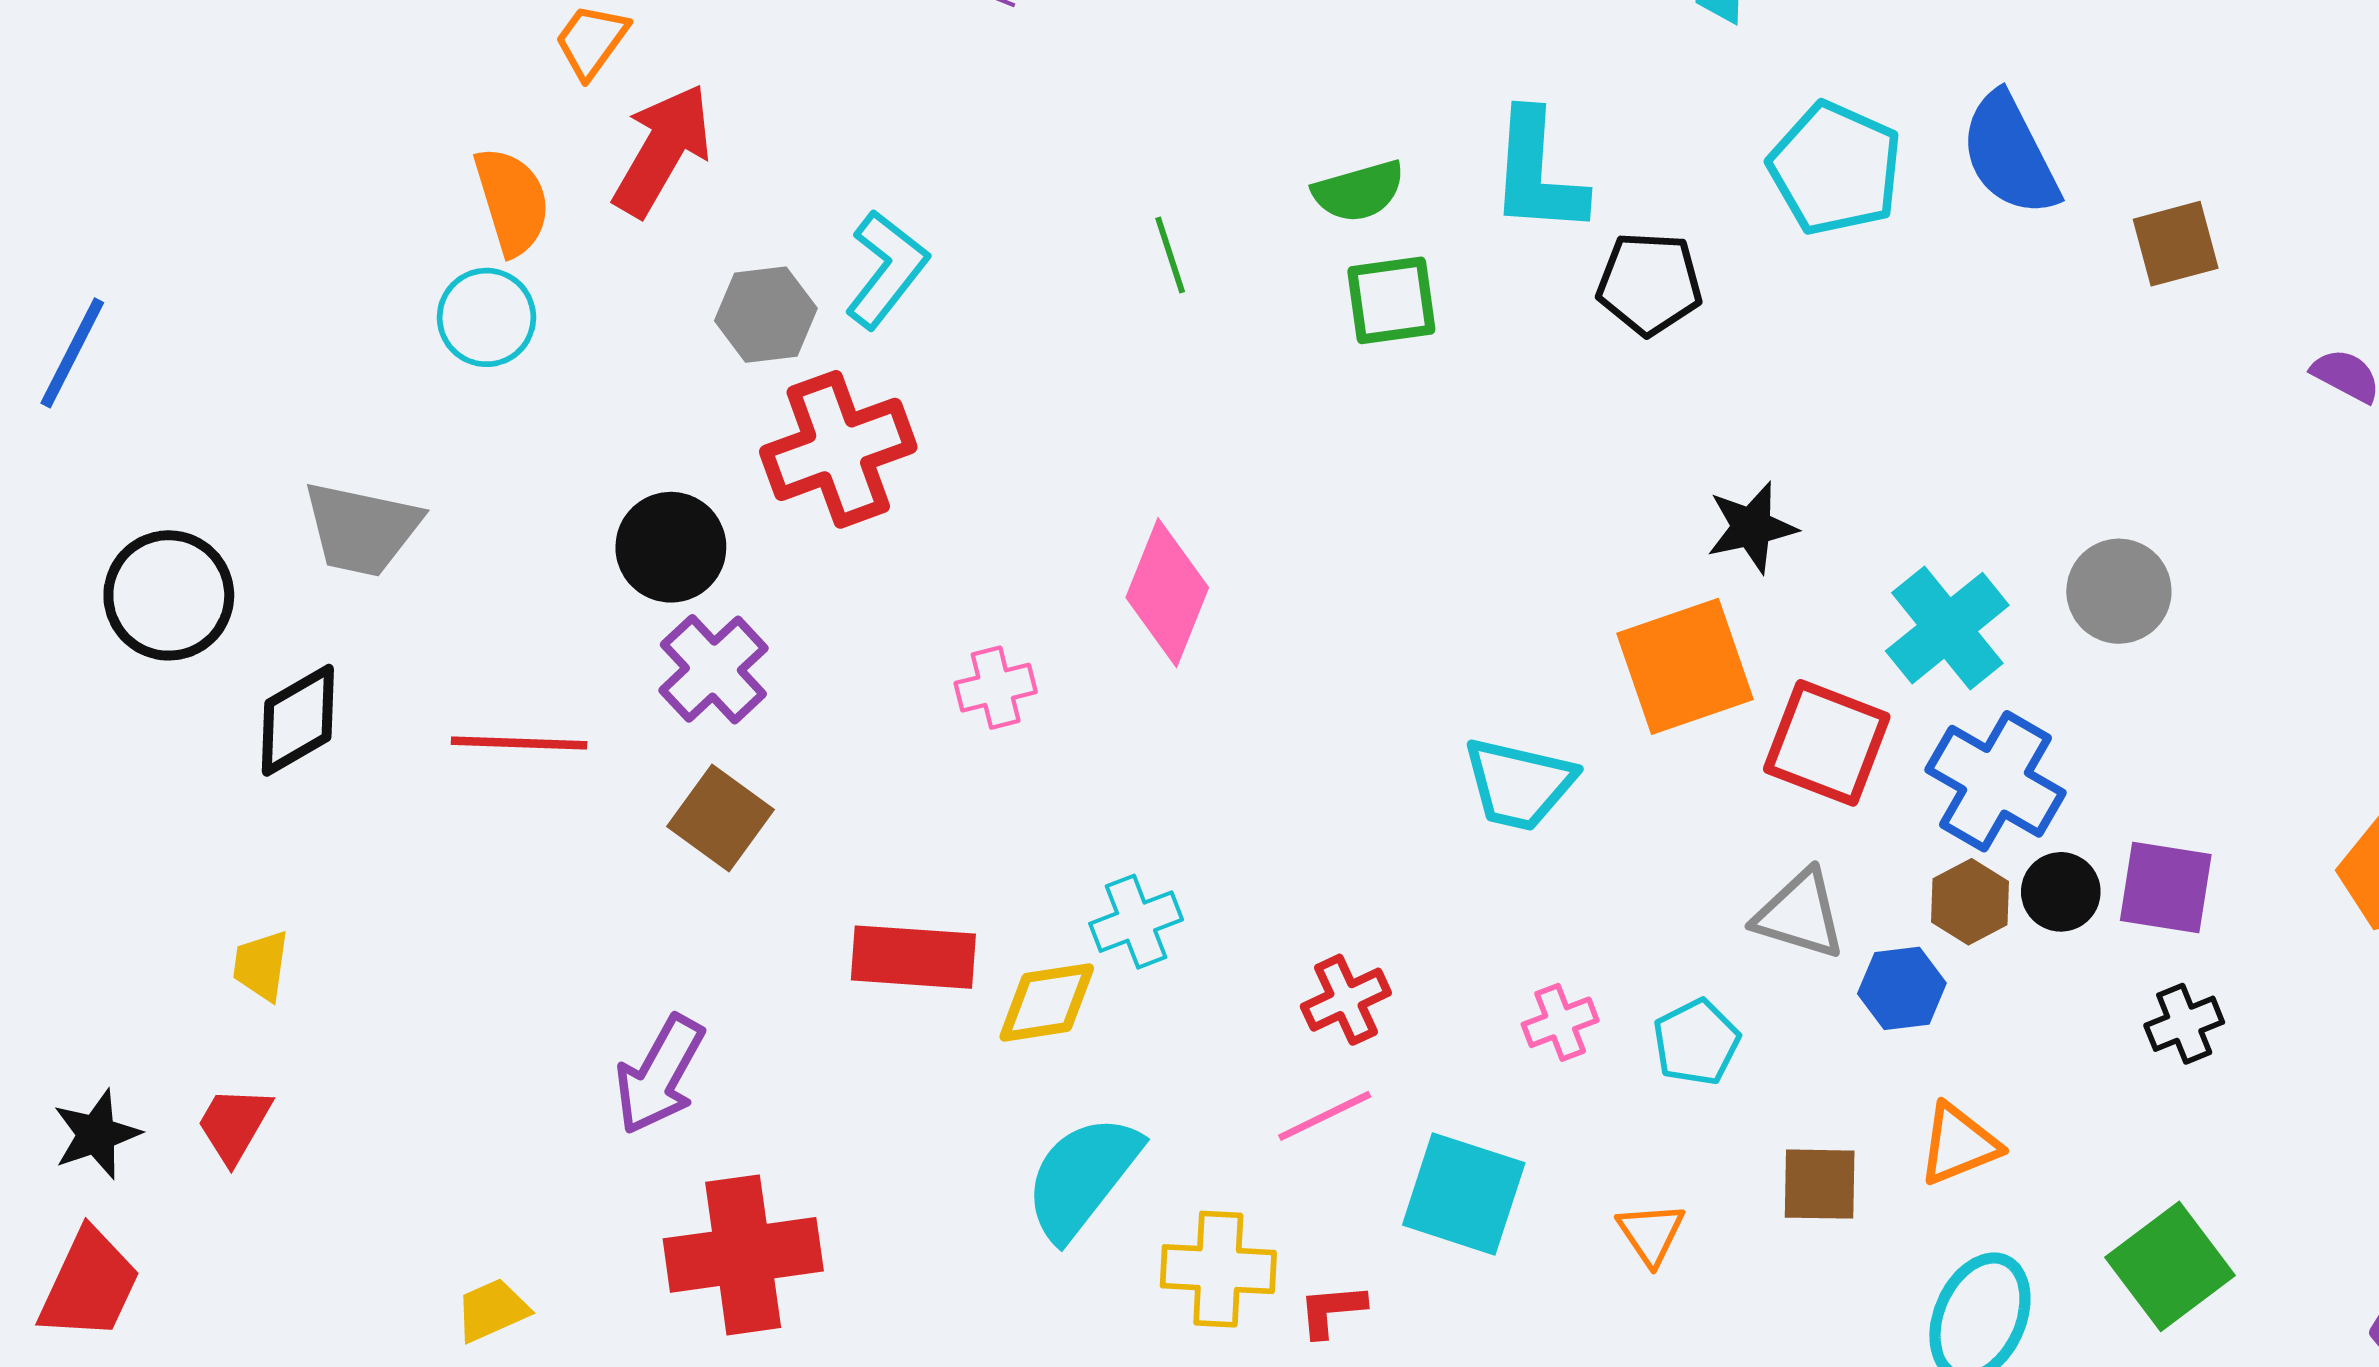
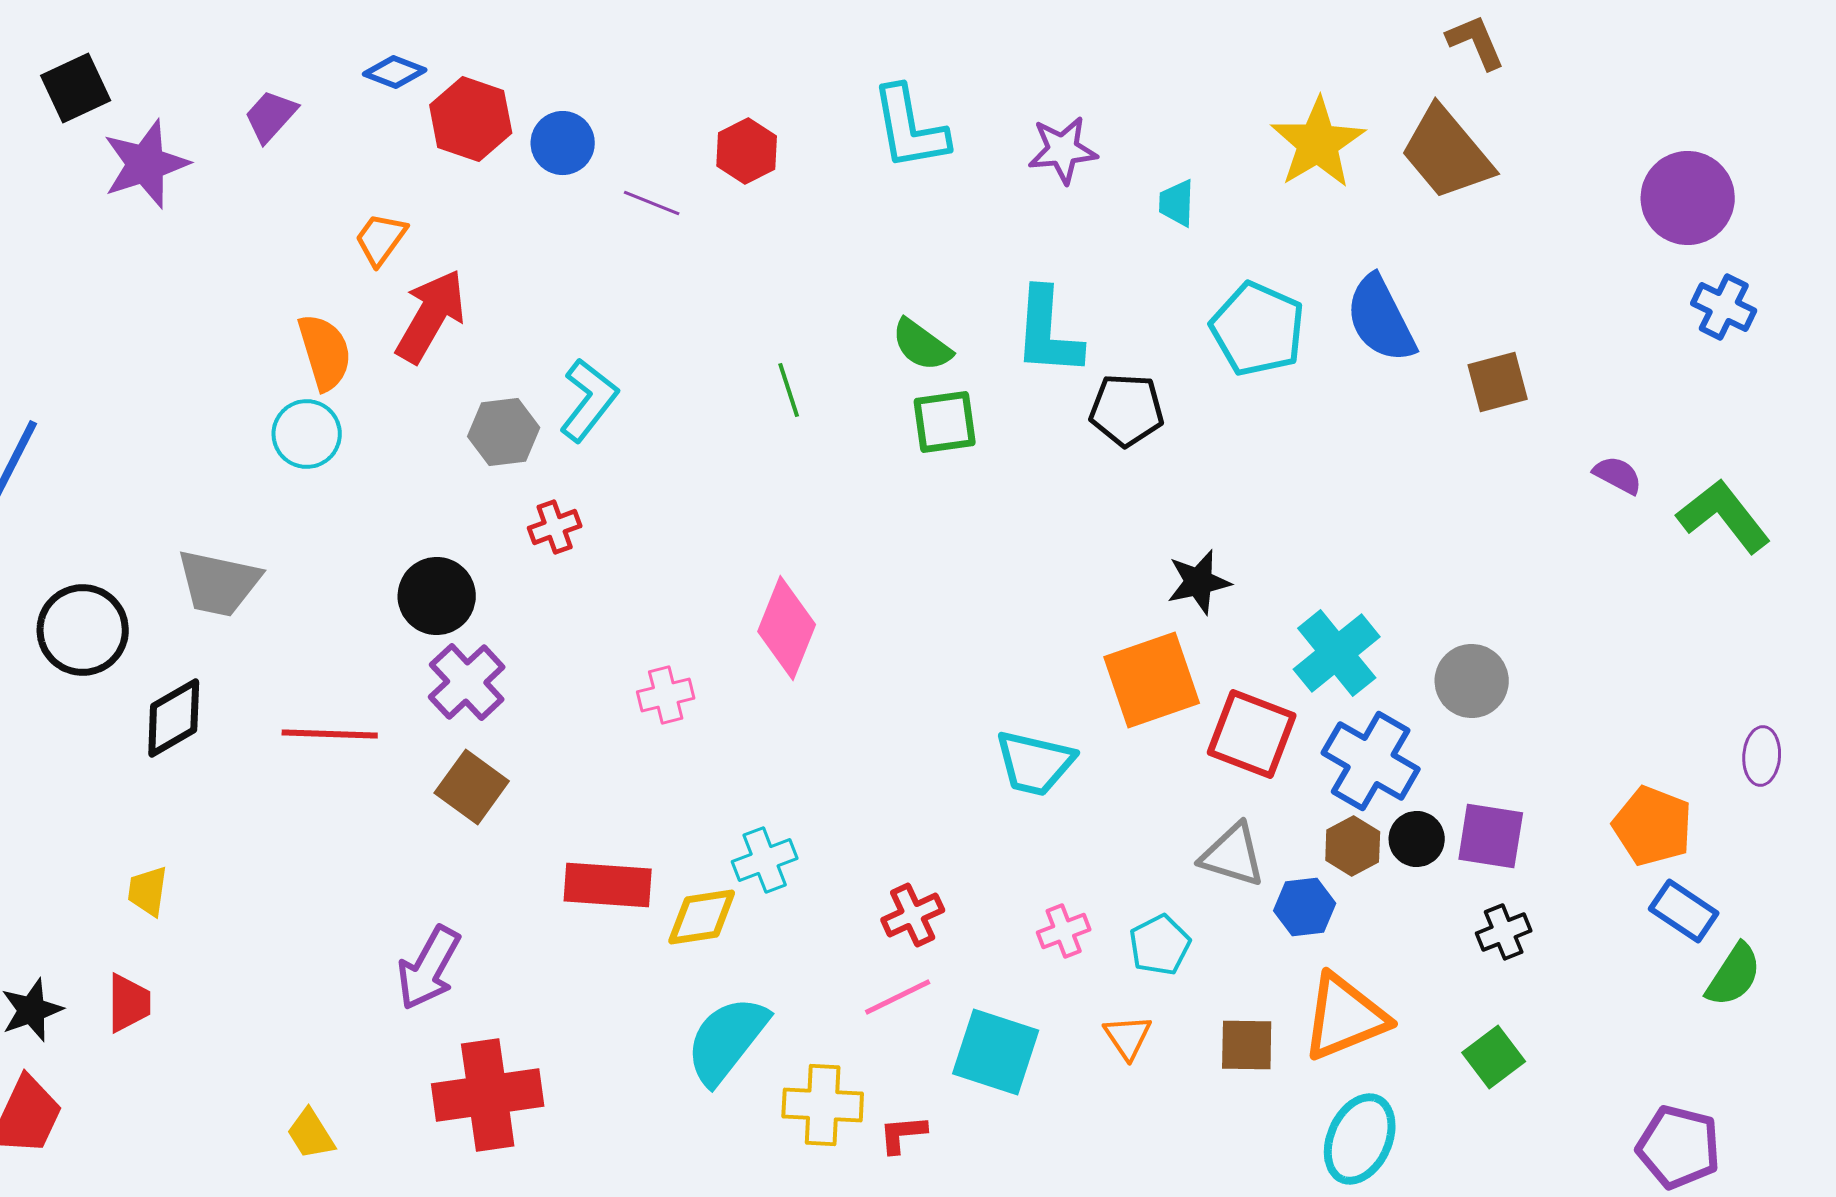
green semicircle: (1359, 191) -> (922, 345), turned 52
red cross: (838, 449) -> (555, 527), size x0.5
gray circle: (2119, 591) -> (1472, 681), moved
red trapezoid: (234, 1124) -> (129, 1003), turned 150
orange triangle: (1959, 1144) -> (1345, 1017), size x1.5
orange triangle: (1651, 1234) -> (1128, 1037), moved
green square: (2170, 1266) -> (1494, 1057), moved, size x0.7
yellow trapezoid: (492, 1310) -> (311, 1134), turned -98

